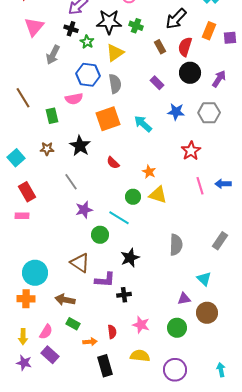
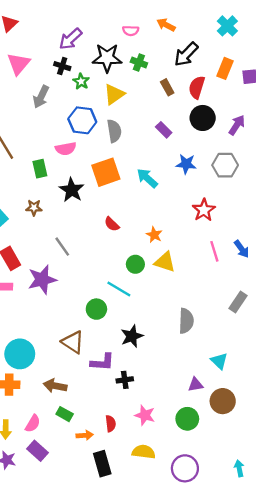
black star: (80, 146) -> (72, 190), moved
blue arrow: (223, 184) -> (242, 249), turned -126
purple star: (84, 210) -> (42, 280), moved, size x1.4
gray rectangle: (220, 241) -> (238, 302), moved

